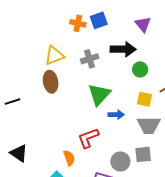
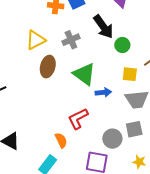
black arrow: (123, 49) -> (103, 27), turned 60
brown ellipse: (51, 82) -> (48, 67), moved, turned 30
green triangle: (99, 94) -> (84, 74), turned -30

